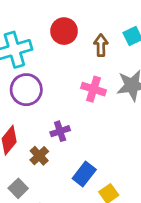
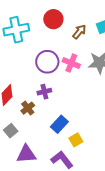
brown arrow: (101, 45) -> (79, 32), turned 35
purple circle: (26, 90) -> (47, 62), moved

